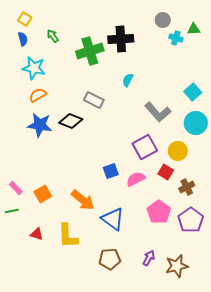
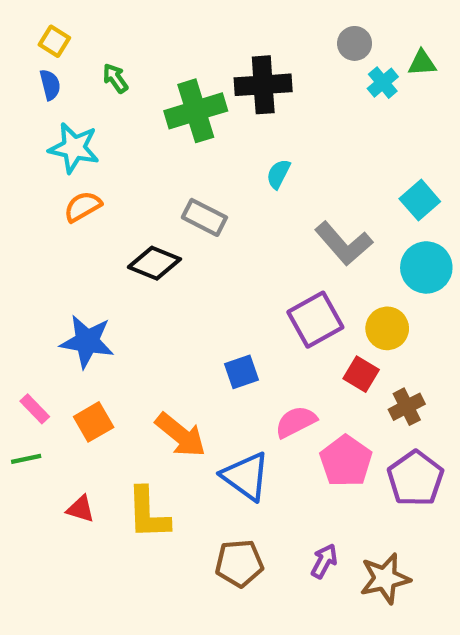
cyan cross: (176, 38) -> (383, 83), turned 32
blue star: (40, 125) -> (87, 341), moved
pink semicircle: (136, 179) -> (296, 422), moved

